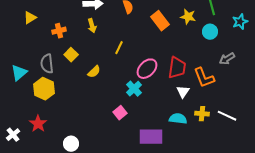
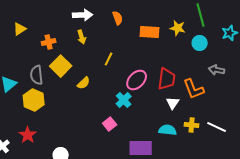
orange rectangle: (160, 21) -> (150, 32), turned -48
yellow square: (71, 55) -> (61, 66), size x1.5
gray arrow: (227, 59) -> (217, 70), turned 42

